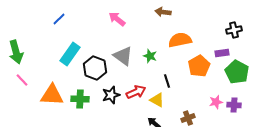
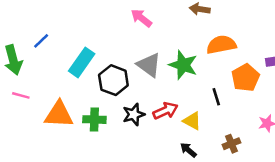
blue line: (59, 19) -> (41, 41), moved
green star: (150, 56) -> (183, 65), size x1.6
pink line: (22, 80) -> (21, 95), turned -32
black line: (167, 81) -> (216, 97), moved

